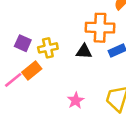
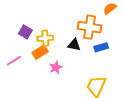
orange rectangle: (32, 71) -> (40, 52), moved
pink star: (76, 100) -> (56, 67), moved

